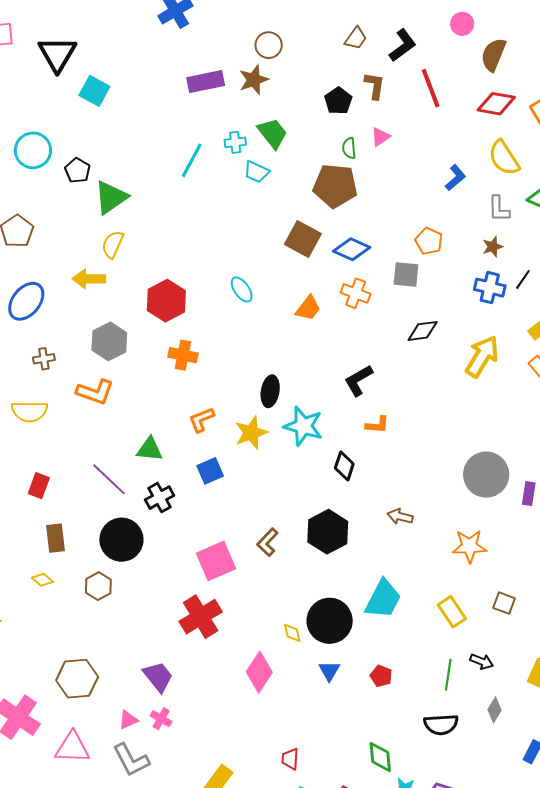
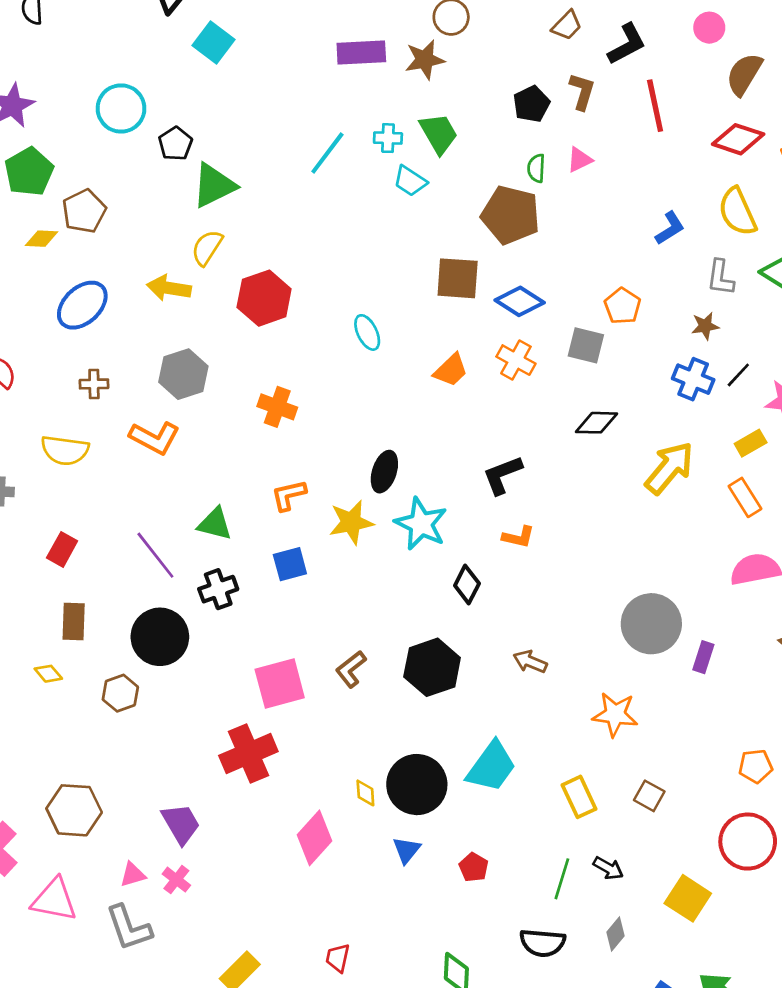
brown square: (303, 239) -> (458, 278), turned -33
red hexagon: (166, 301) -> (264, 298), moved

